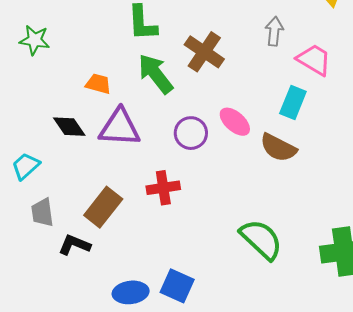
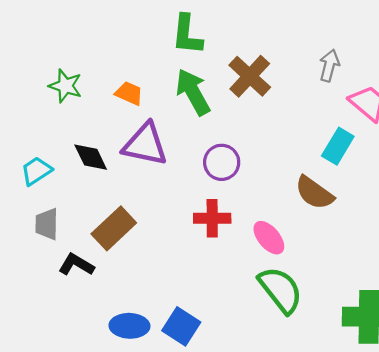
green star: (35, 40) -> (65, 86), moved
pink ellipse: (235, 122) -> (269, 238), moved
black diamond: (69, 127) -> (91, 157), moved
red cross: (163, 188) -> (212, 218), moved

